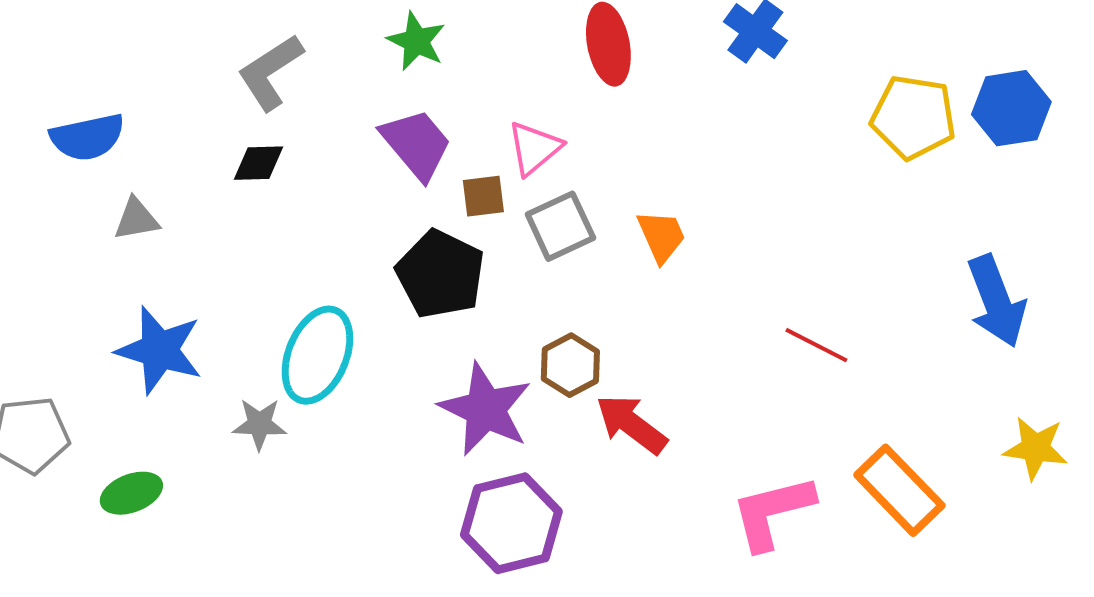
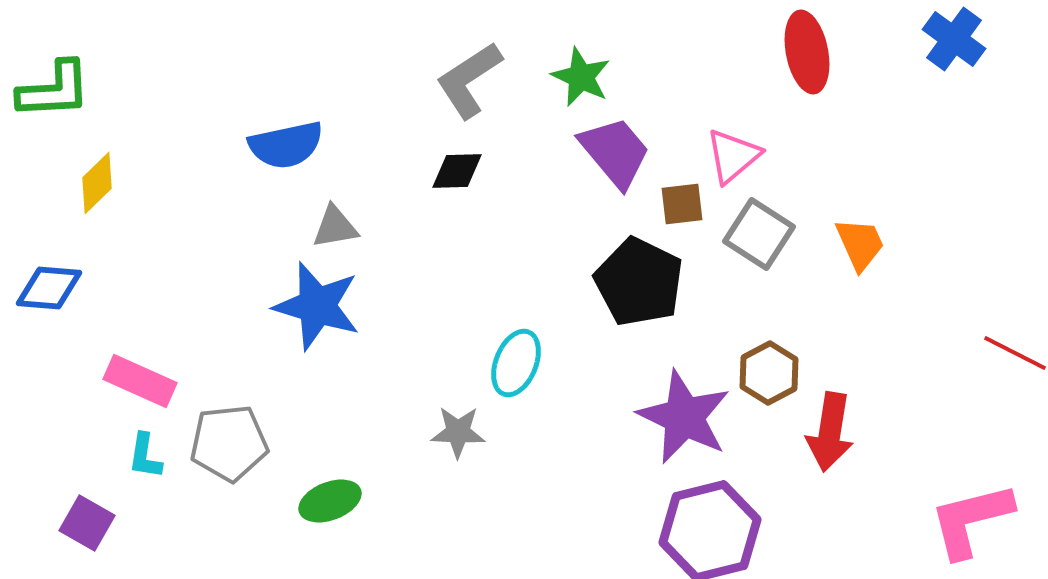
green star: (416, 41) -> (581, 77), moved
gray square: (560, 226) -> (759, 234), turned -32
blue star: (159, 350) -> (317, 306), moved
cyan ellipse: (317, 355) -> (516, 363), size x0.7
red arrow: (631, 424) -> (830, 432), turned -118

